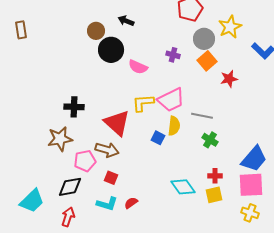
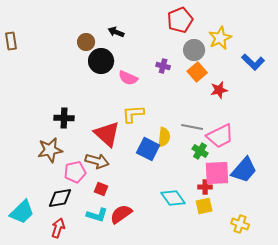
pink trapezoid: (171, 100) -> (220, 136), moved
blue square: (158, 138) -> (148, 149), size x1.6
pink square: (251, 185) -> (217, 173), moved
red semicircle: (131, 203) -> (121, 214), size x1.6

